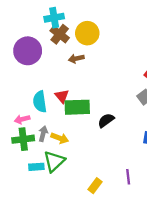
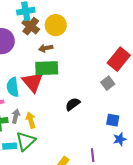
red triangle: (62, 96) -> (33, 82), size x1.6
green rectangle: (77, 107) -> (47, 68), moved
yellow arrow: (60, 138) -> (31, 120), turned -126

